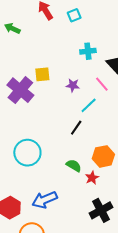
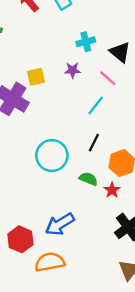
purple star: (73, 85) -> (72, 70), moved
black line: (76, 128) -> (94, 143), moved
cyan circle: (27, 153) -> (52, 156), moved

